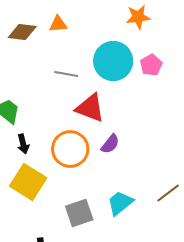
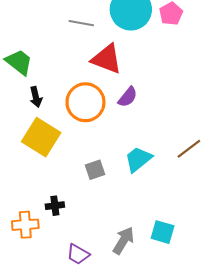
gray square: (79, 213) -> (95, 170), size x0.7

